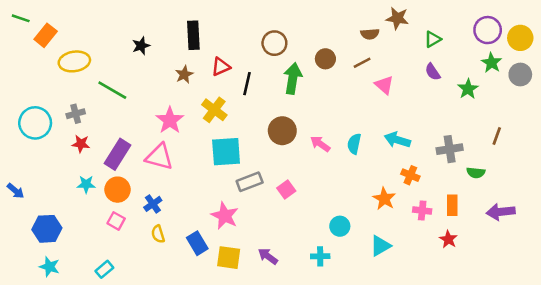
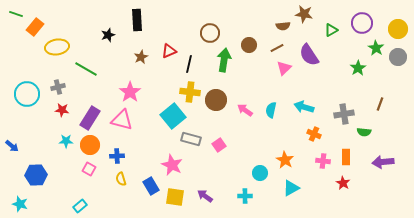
purple circle: (488, 30) -> (362, 23), moved
black rectangle: (193, 35) -> (137, 20), moved
purple semicircle: (433, 72) -> (309, 55), moved, size x1.6
pink triangle: (384, 85) -> (284, 68), moved, turned 35
yellow cross: (214, 110) -> (190, 92), moved, turned -30
cyan square: (226, 152) -> (173, 116), turned -35
gray rectangle: (250, 182) -> (191, 139), turned 36
orange star: (384, 199) -> (285, 160), moved
blue cross: (153, 204) -> (117, 156), turned 32
cyan star: (49, 267) -> (20, 204), moved

